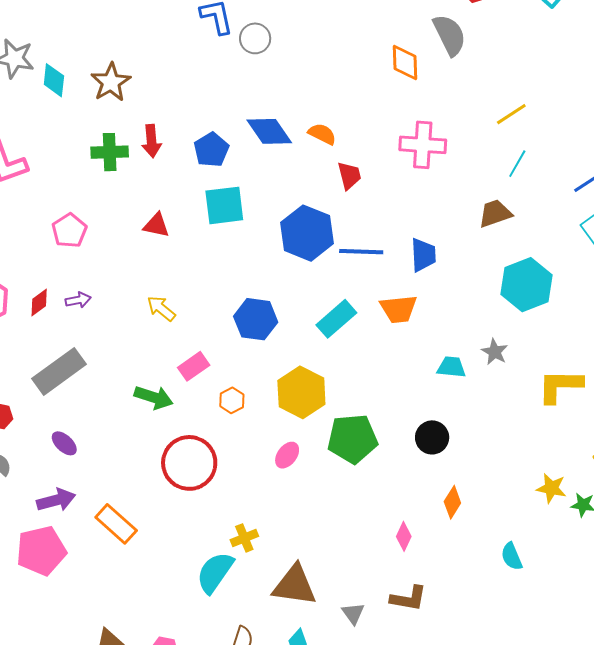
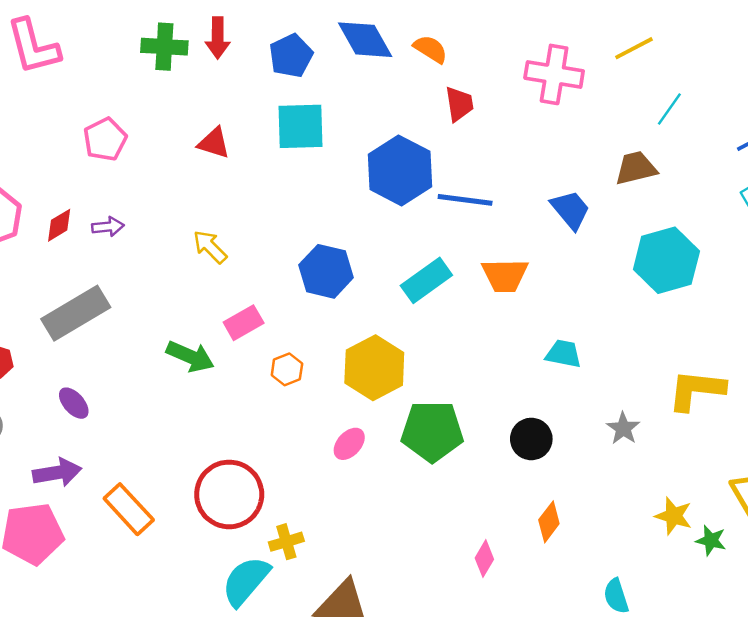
yellow line: (511, 114) -> (634, 48), moved
blue trapezoid: (423, 255) -> (570, 210), moved, turned -42
gray star: (495, 352) -> (623, 428), moved
red circle: (189, 463) -> (229, 494), moved

